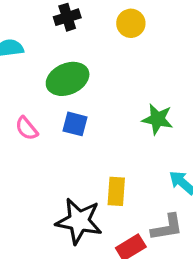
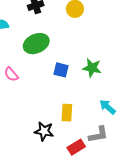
blue square: (75, 124) -> (61, 70), moved
black star: (79, 221) -> (44, 131), size x0.7

